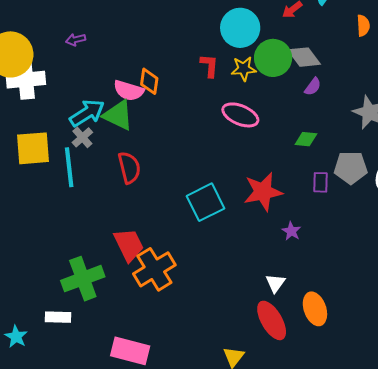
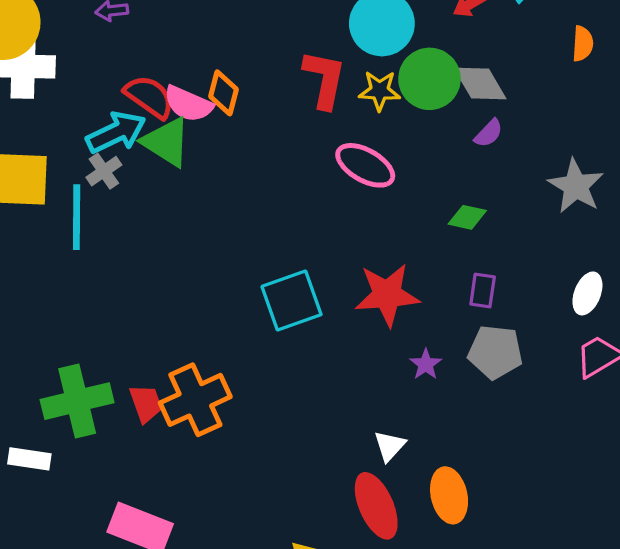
red L-shape: (209, 66) -> (324, 79), size x1.5
red semicircle: (129, 168) -> (149, 97), moved, turned -48
gray pentagon: (351, 168) -> (495, 352), moved
red trapezoid: (129, 245) -> (146, 403), moved, size x0.7

